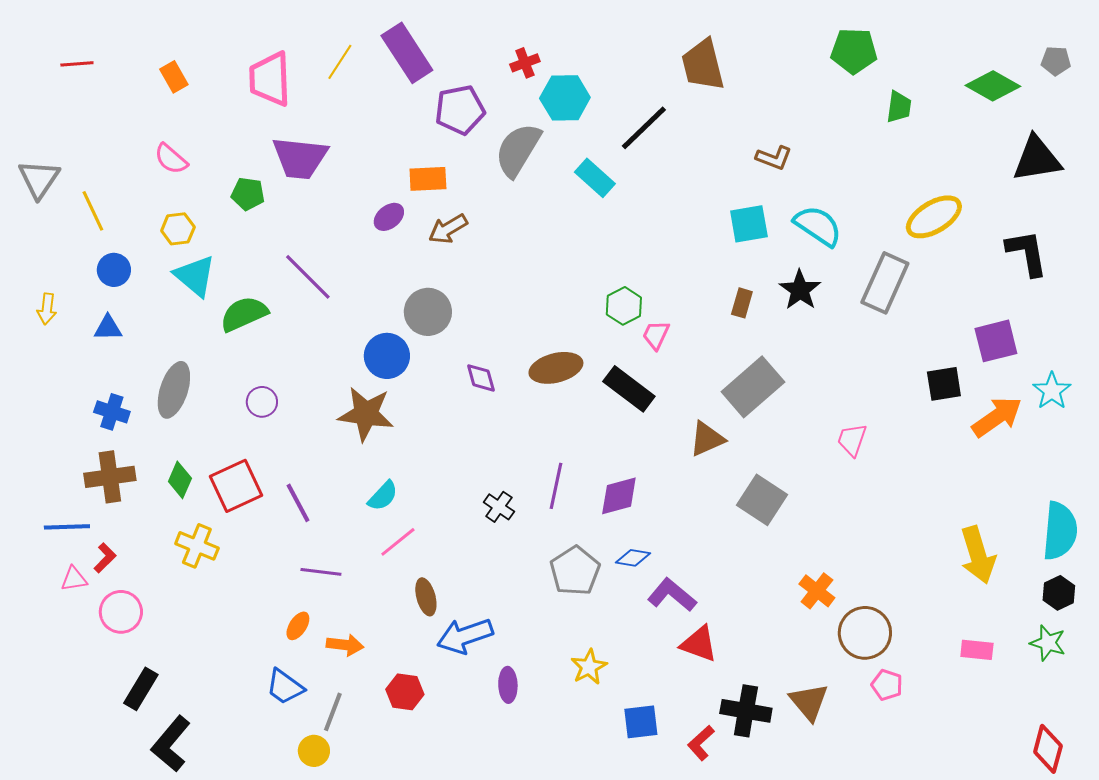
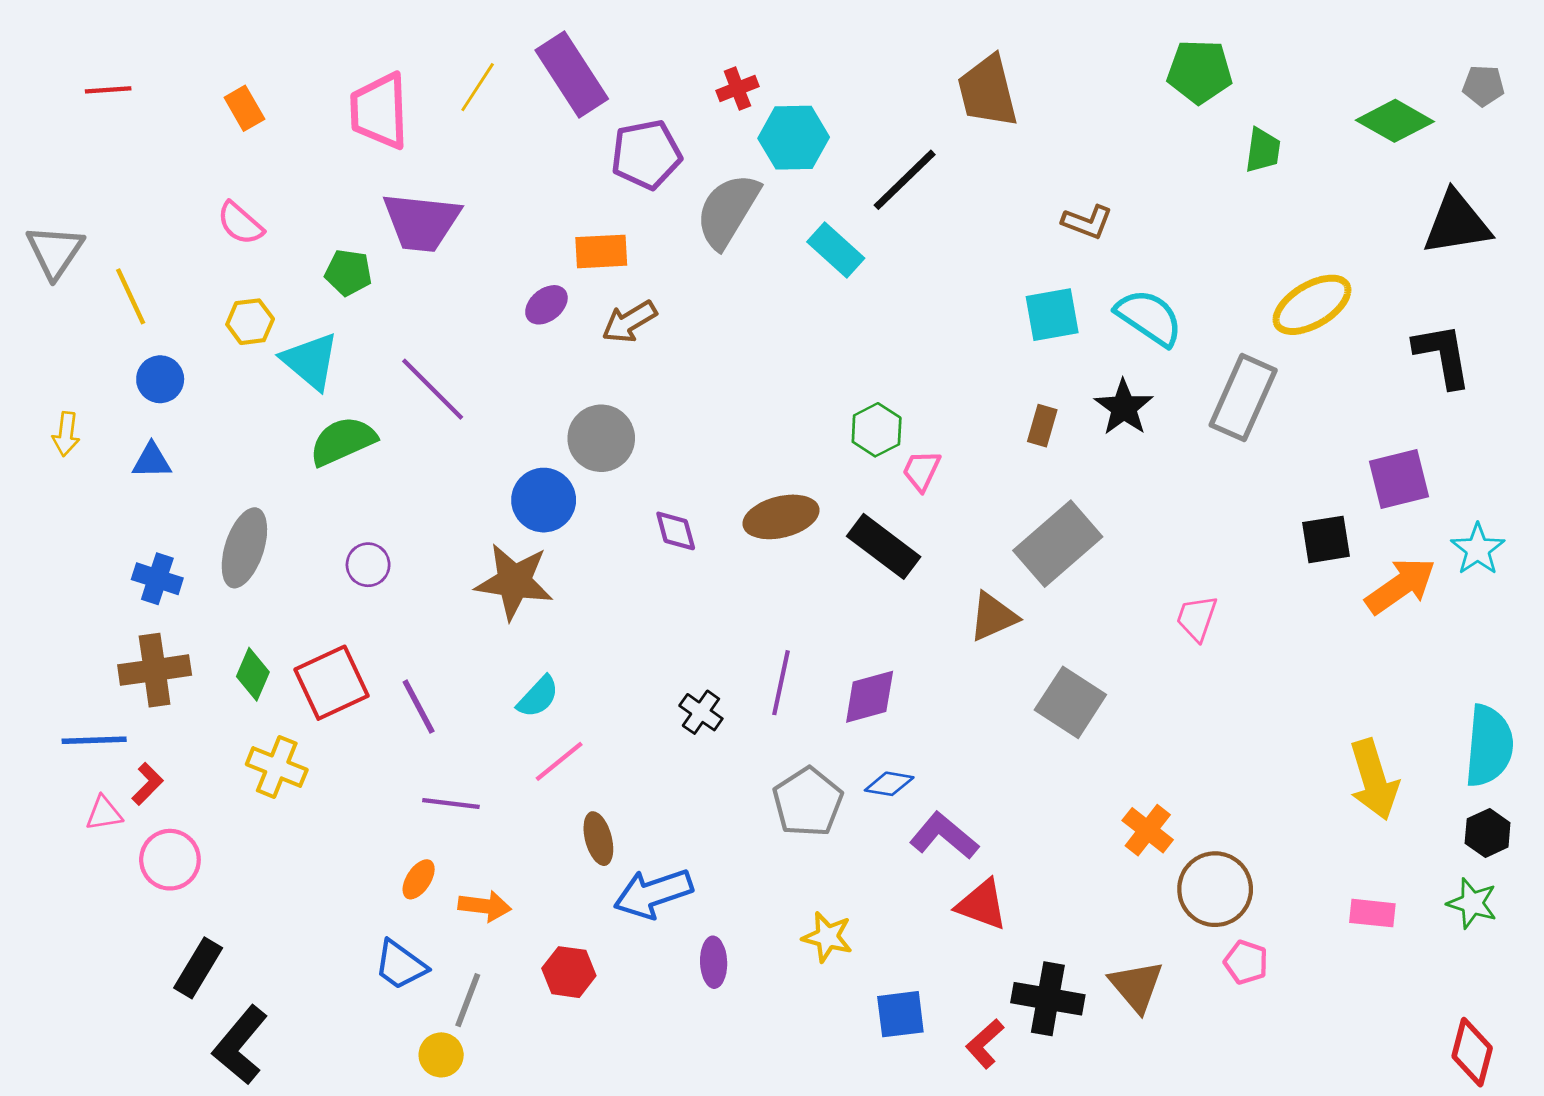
cyan triangle: (195, 276) -> (310, 361), moved
yellow star: (589, 667) -> (827, 937), turned -30

